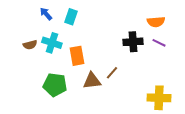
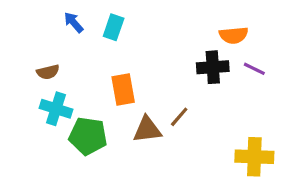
orange semicircle: (156, 22) -> (234, 35), moved
cyan cross: (52, 43) -> (56, 109), moved

